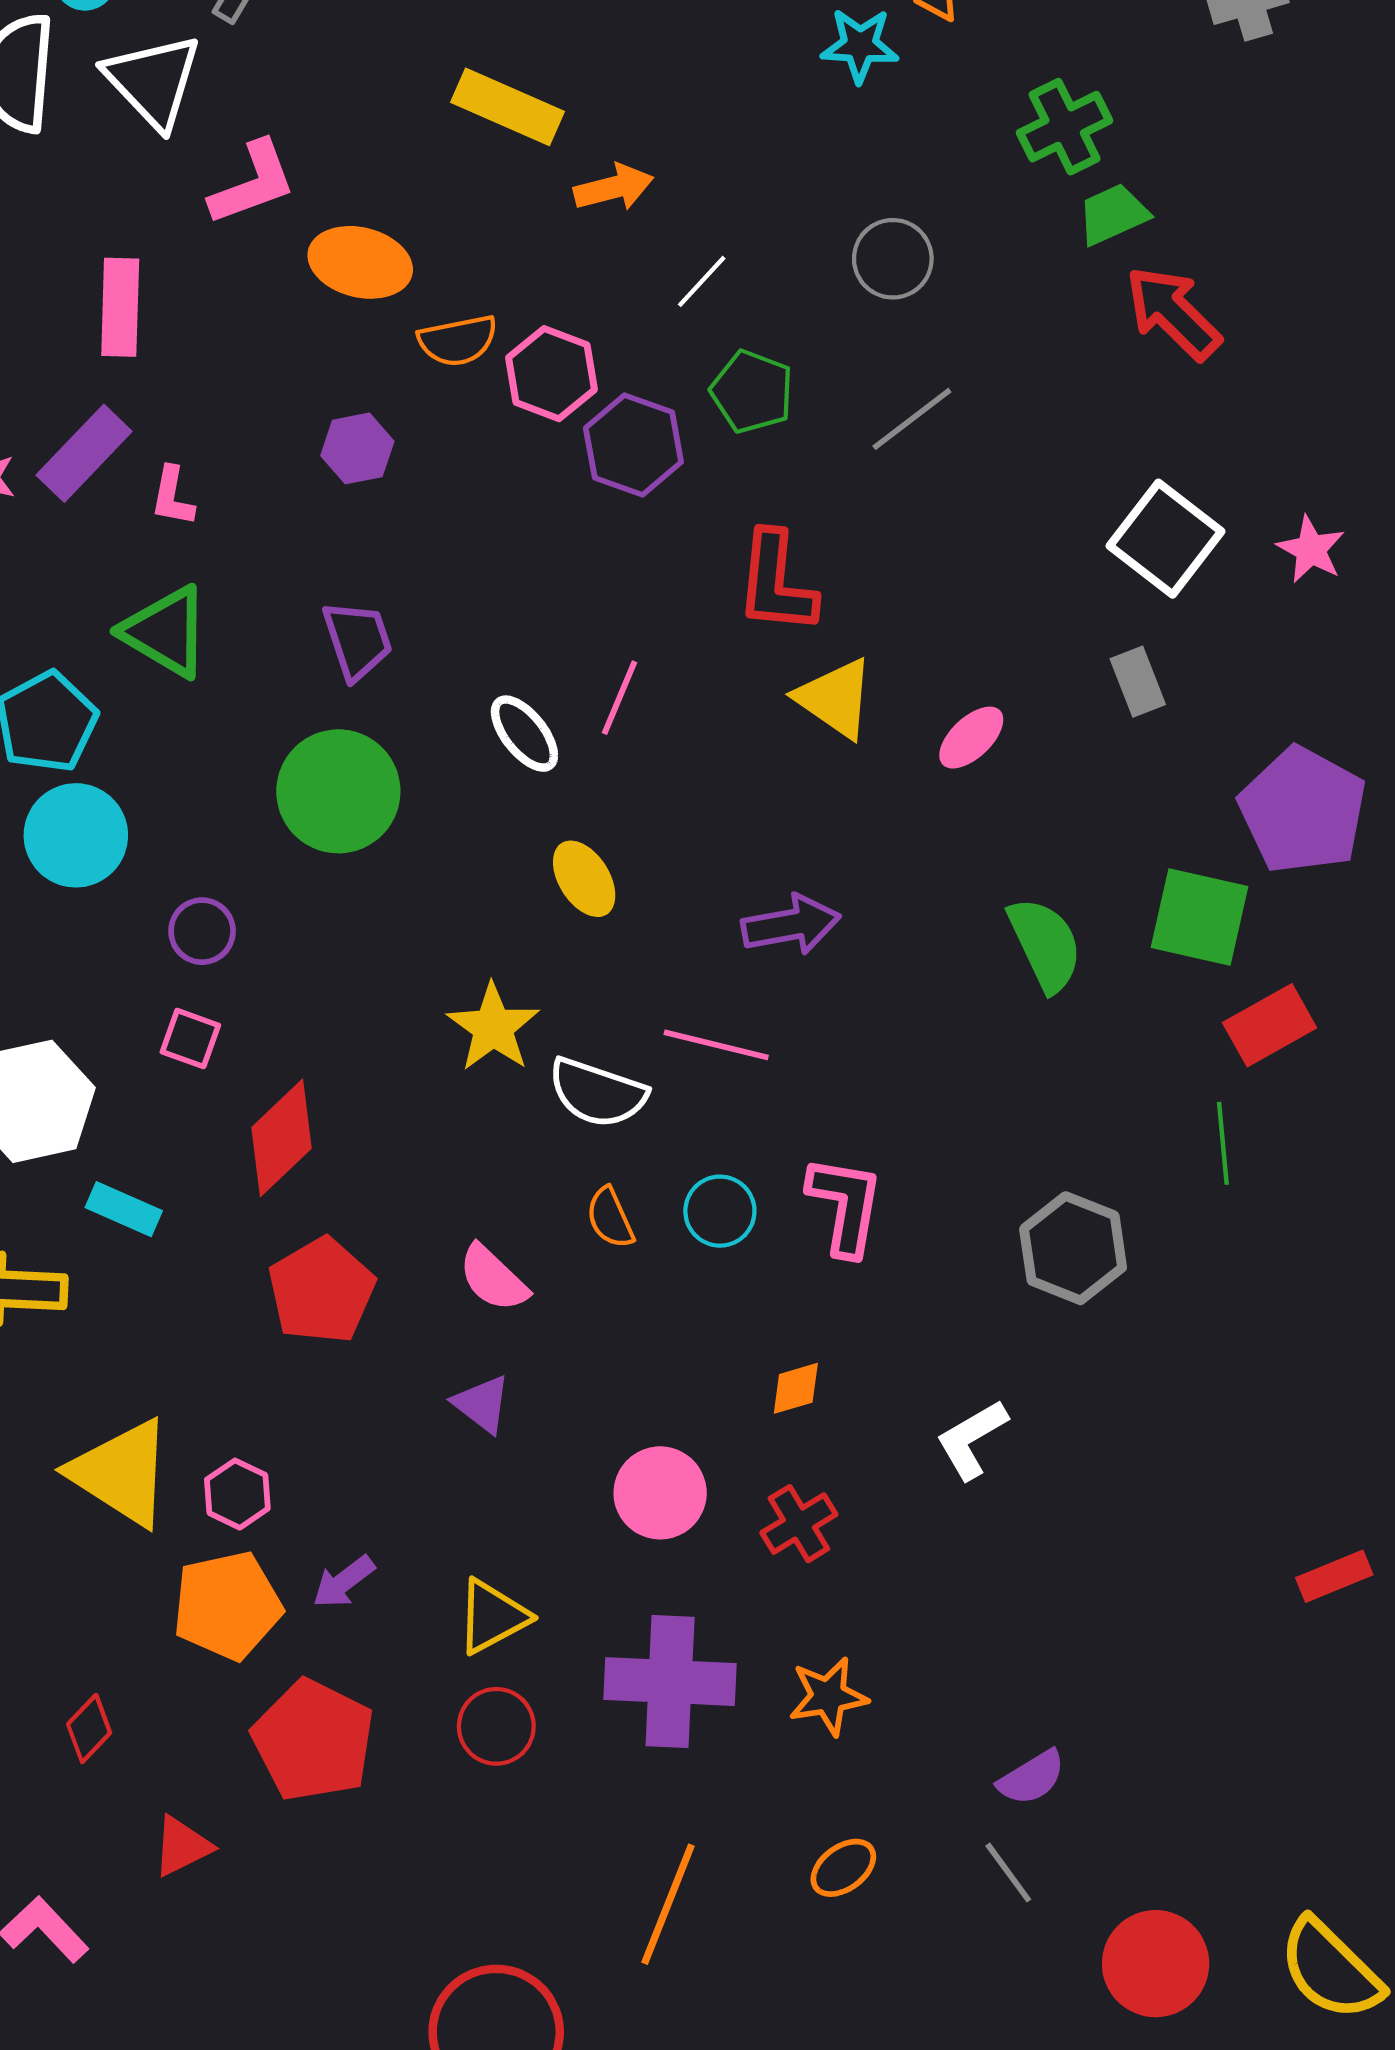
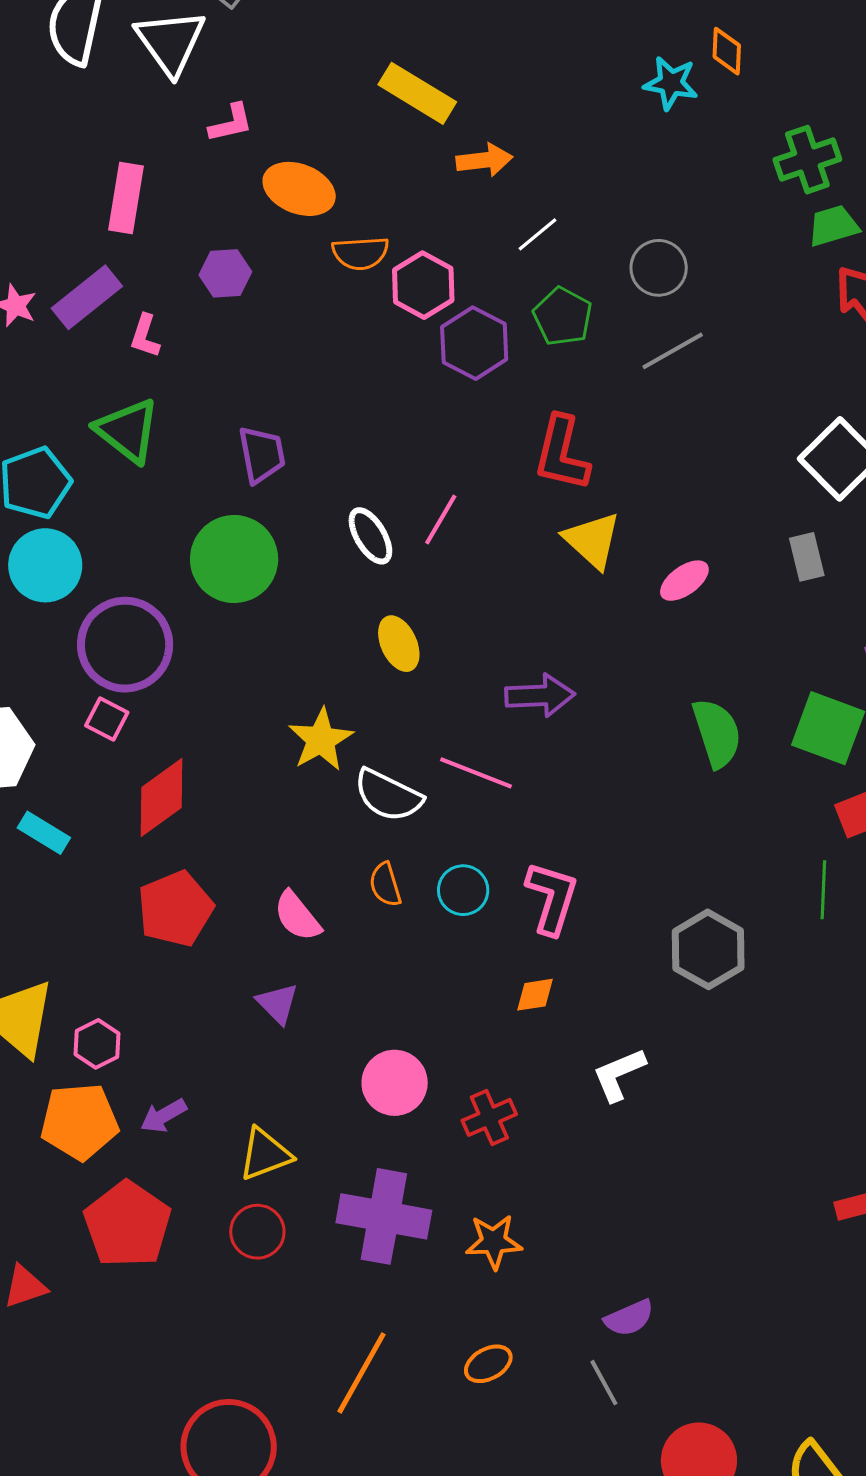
pink L-shape: (253, 183) -> (231, 123), size x0.7
gray circle: (893, 259) -> (659, 268), moved
purple hexagon: (357, 448) -> (225, 273), moved
purple circle: (202, 931) -> (125, 645), size x2.0
orange diamond: (796, 1388) -> (535, 995), moved

